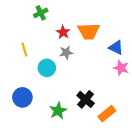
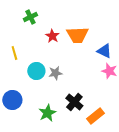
gray star: (66, 53) -> (55, 73), moved

